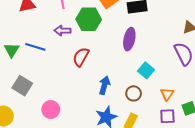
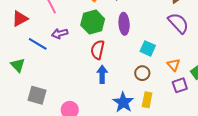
green hexagon: (89, 19) -> (93, 22), moved
blue line: (35, 47) -> (38, 44), moved, turned 30
red semicircle: (81, 57) -> (98, 50), moved
blue arrow: (104, 85) -> (102, 74), moved

